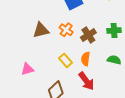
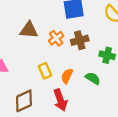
brown cross: (88, 35) -> (80, 40), moved
green semicircle: (114, 60) -> (93, 78), moved

